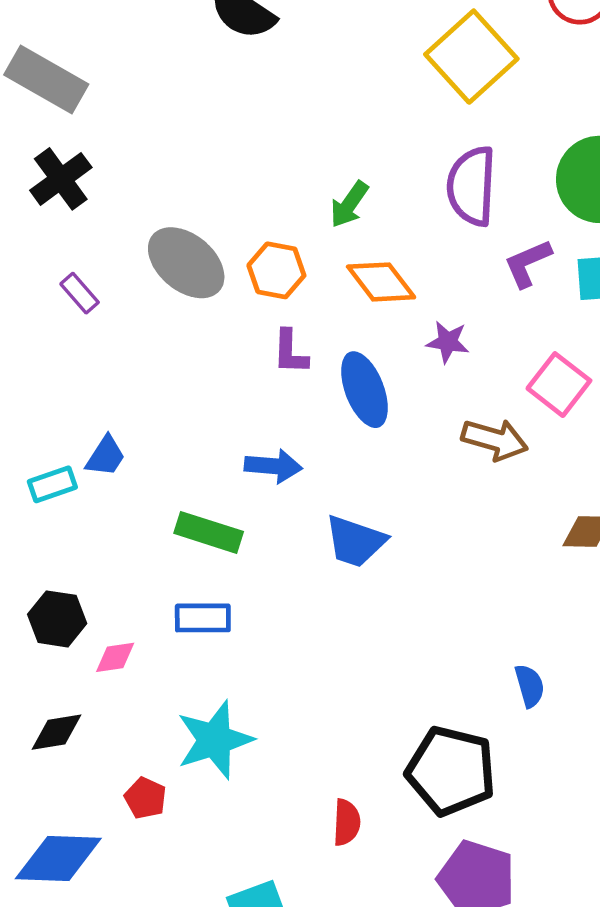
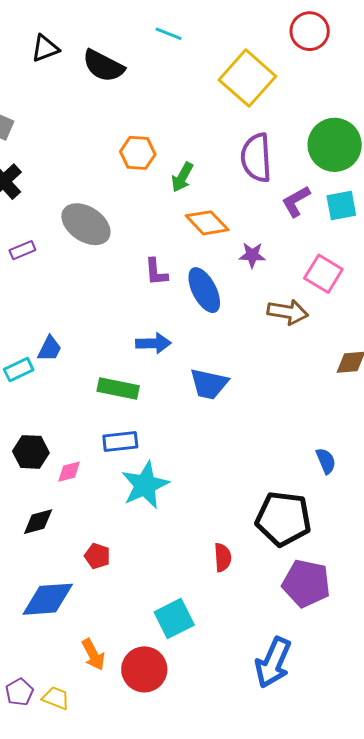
orange hexagon: (276, 270) -> (138, 153), moved
purple rectangle: (80, 293) -> (22, 250), turned -65
cyan star: (215, 740) -> (145, 485), moved

